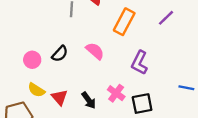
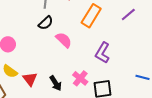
black semicircle: (60, 54) -> (46, 23), moved

